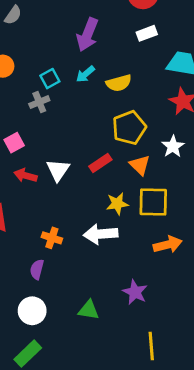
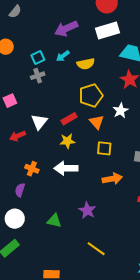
white rectangle: (147, 33) -> (108, 30), size x1.6
purple arrow: (87, 35) -> (66, 29), turned 40
gray cross: (39, 102) -> (38, 76), moved
red arrow: (25, 176) -> (18, 136), moved, turned -42
yellow square: (153, 202) -> (104, 148), size x0.7
yellow star: (117, 204) -> (67, 141), moved
yellow line: (151, 346) -> (96, 249), turned -54

